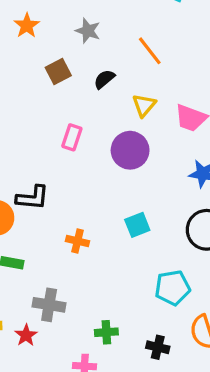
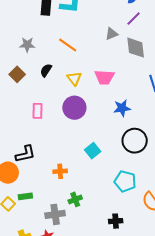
cyan pentagon: (173, 288) -> (125, 181), turned -30
green cross: (106, 332) -> (75, 199), moved
black cross: (158, 347) -> (116, 221), moved

